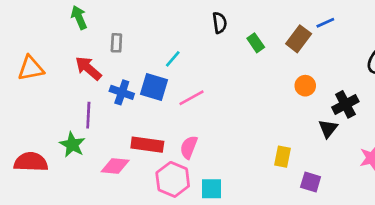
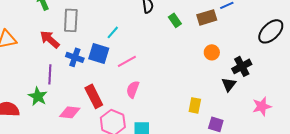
brown rectangle: (299, 39) -> (207, 17), turned 36
gray rectangle: (116, 43) -> (71, 20), size x1.6
red rectangle: (147, 145) -> (94, 96), turned 55
pink semicircle: (189, 147) -> (133, 89), moved

